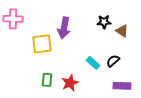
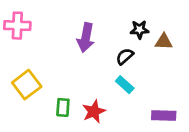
brown triangle: (122, 31) -> (164, 42), turned -32
yellow square: (42, 44) -> (27, 85), moved, turned -30
black semicircle: (113, 61) -> (125, 56), moved

